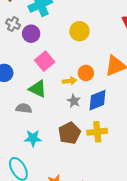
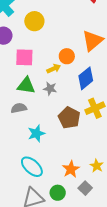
yellow circle: (79, 31) -> (34, 21), moved
pink square: (45, 61) -> (24, 57), turned -30
gray star: (74, 101) -> (50, 89), moved

